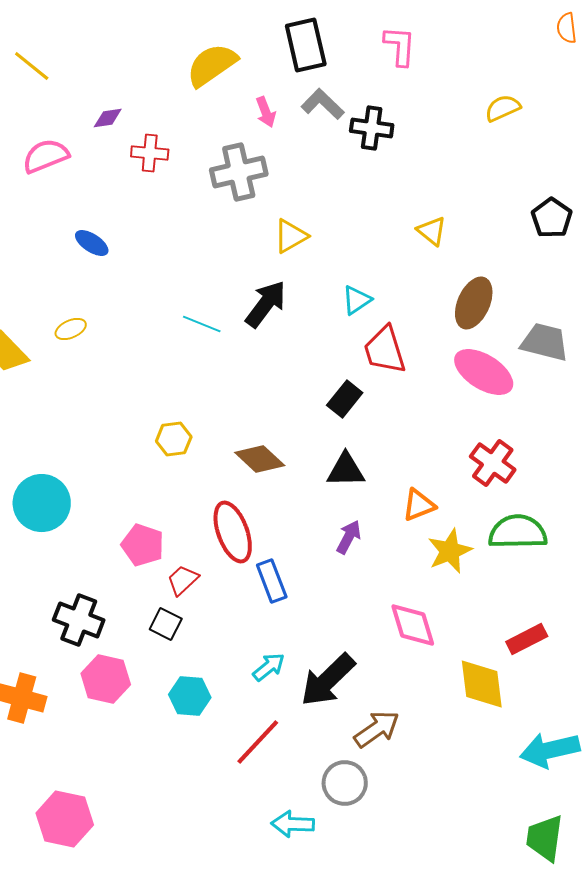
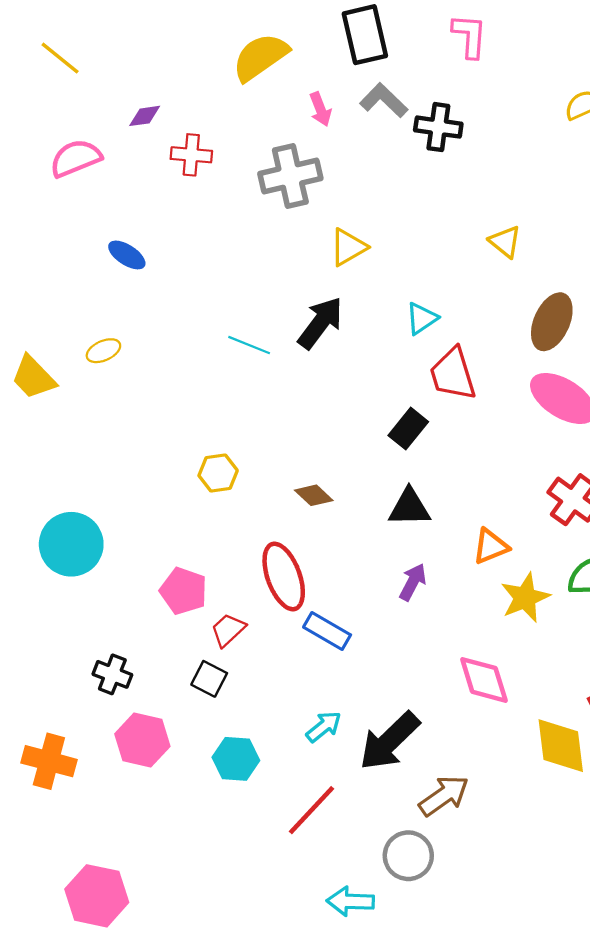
brown diamond: (260, 459) -> (314, 495), size x0.7
blue rectangle: (272, 581) -> (327, 631), turned -39
black cross: (79, 620) -> (112, 674), size x0.7

